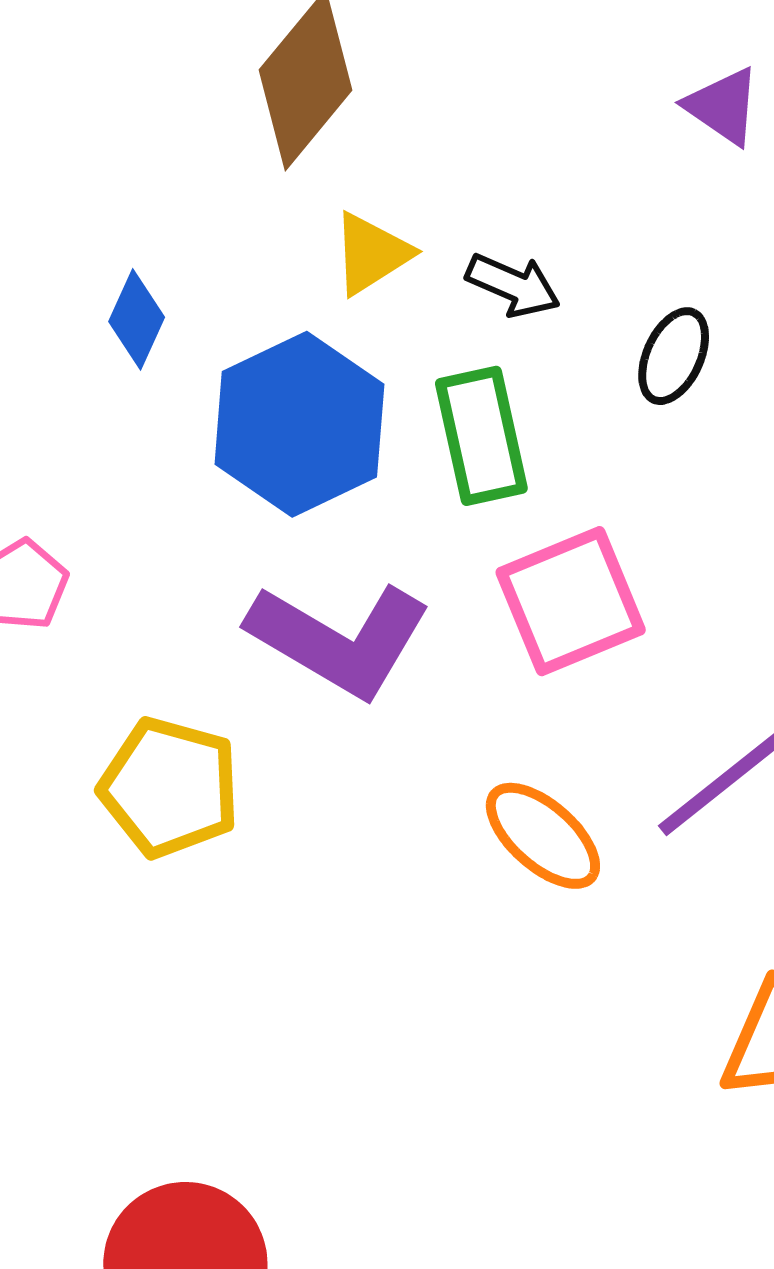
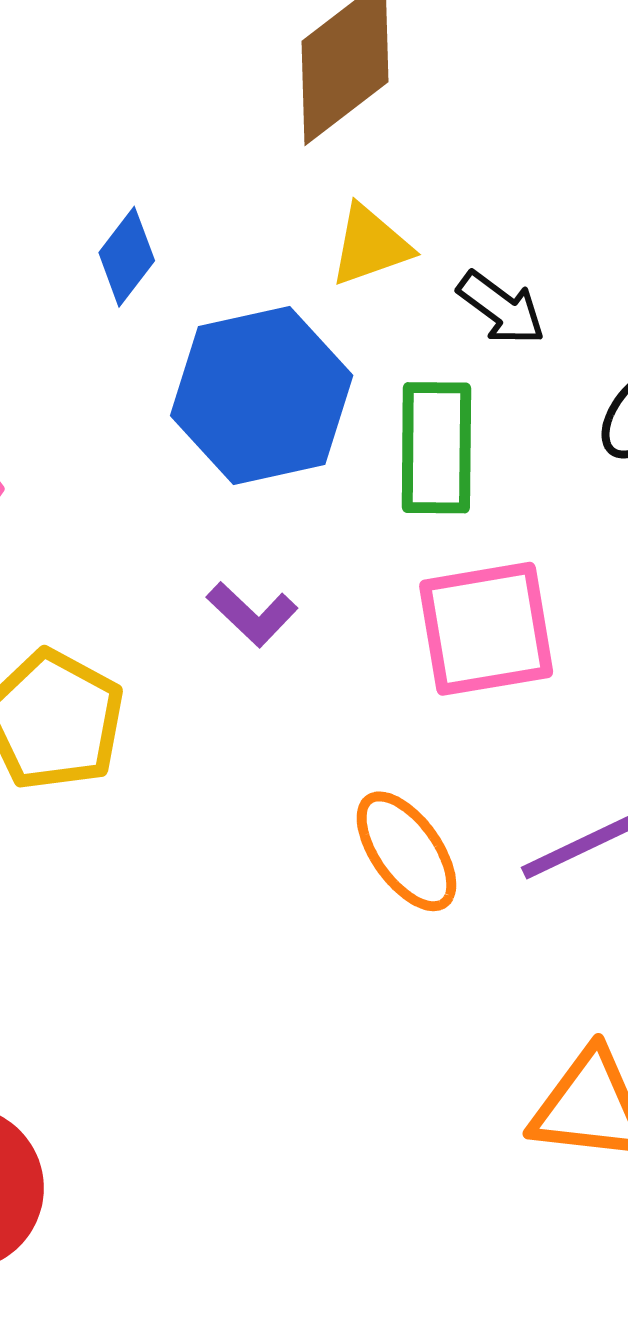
purple L-shape: (339, 639) -> (252, 614), size x0.5

